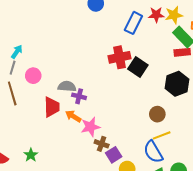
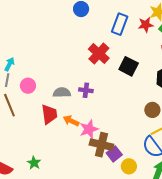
red star: (156, 15) -> (146, 25), moved
red cross: (119, 57) -> (99, 54), moved, turned -30
purple cross: (79, 96) -> (86, 90), moved
brown cross: (102, 144) -> (101, 145), size x1.6

